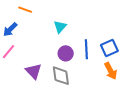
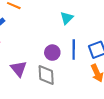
cyan triangle: (60, 27) -> (67, 18), moved

